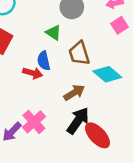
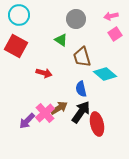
blue semicircle: (44, 61) -> (81, 89), moved
brown arrow: (74, 93) -> (59, 108), moved
red ellipse: (97, 135) -> (97, 124), turned 30

